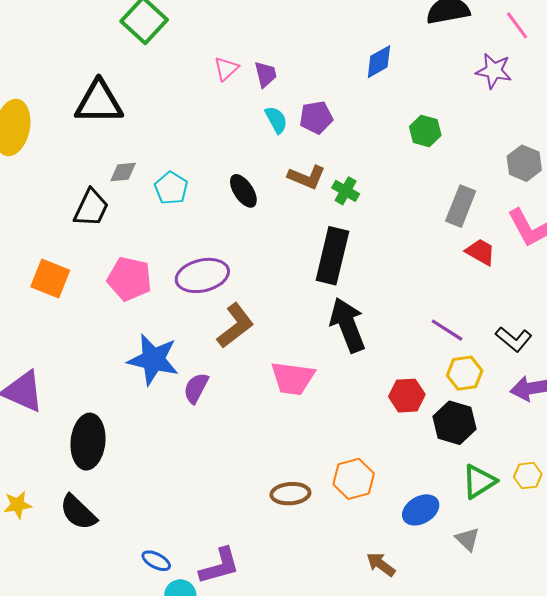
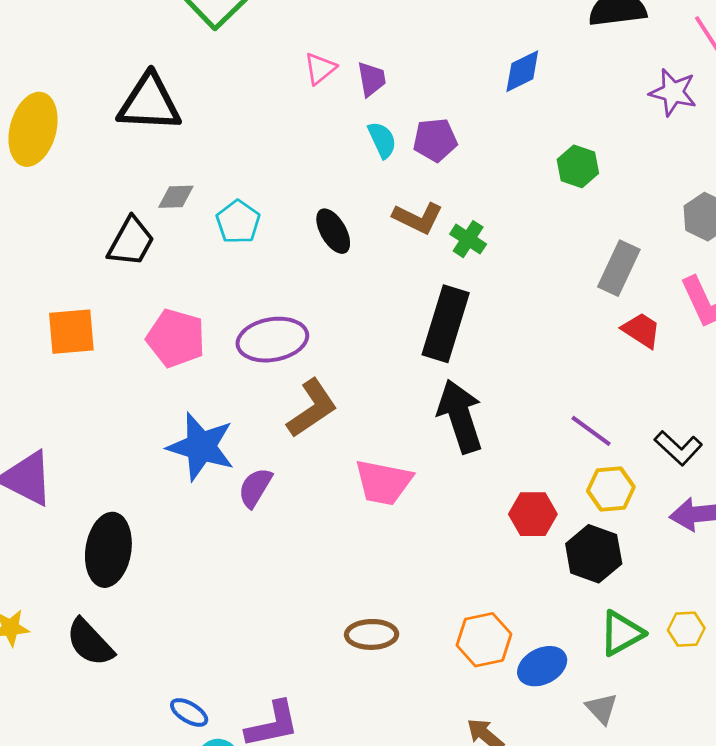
orange square: (50, 279) -> (71, 332), turned -30
orange hexagon: (354, 479) -> (484, 640), moved

